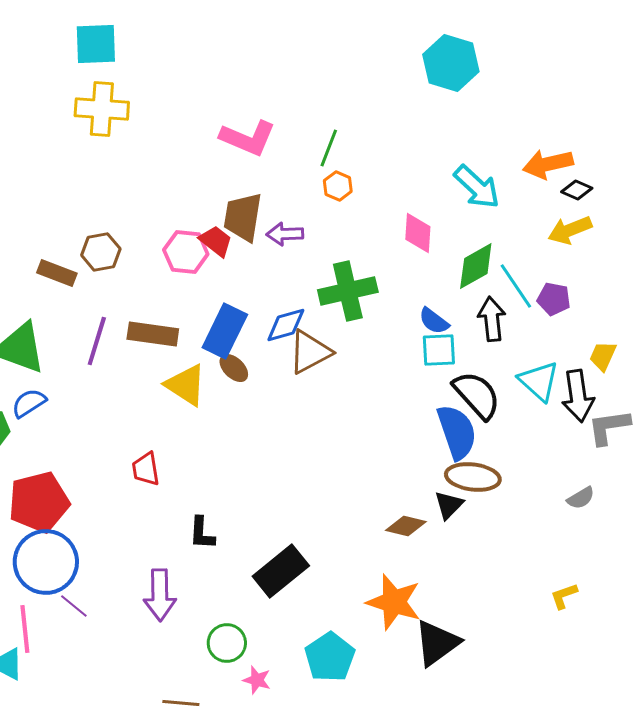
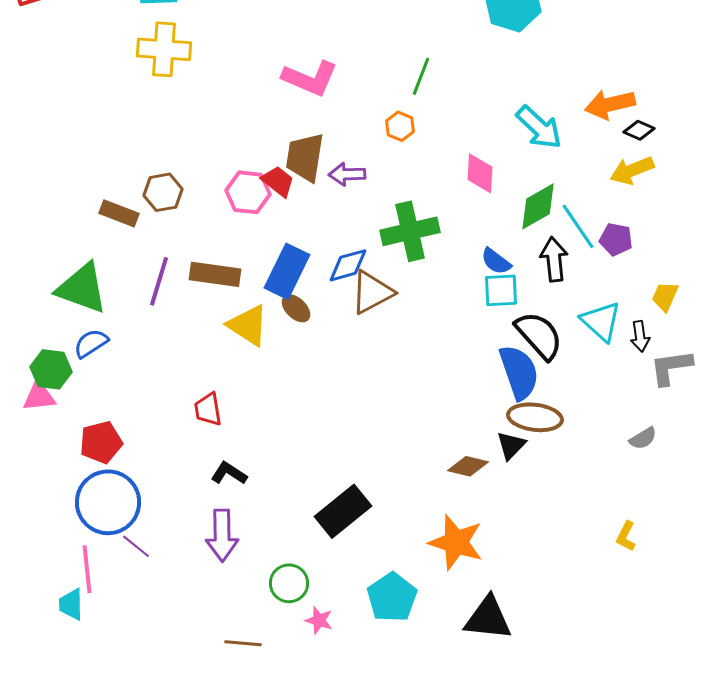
green line: (329, 148) -> (421, 76), moved
black arrow: (578, 396) -> (640, 336), size x0.6
red pentagon: (39, 502) -> (101, 442), size x0.7
black L-shape: (202, 533) -> (229, 473), moved, turned 120
yellow L-shape: (564, 596) -> (626, 536), turned -44
black triangle: (437, 643) -> (488, 618), moved, turned 42

